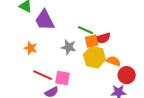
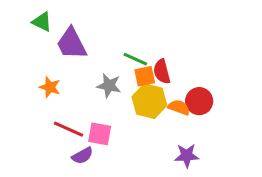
red semicircle: (103, 38) -> (162, 72), turned 91
red circle: (127, 75) -> (199, 101), moved

